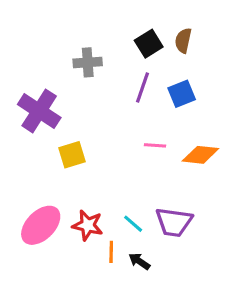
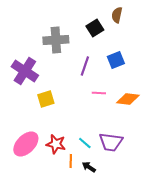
brown semicircle: (183, 41) -> (117, 15), moved
gray cross: (88, 62) -> (56, 40), size x1.4
purple line: (142, 87) -> (85, 66), moved

